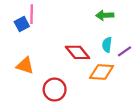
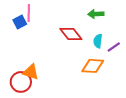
red diamond: (78, 52) -> (71, 34), moved
orange triangle: (25, 65) -> (31, 72), moved
red circle: (55, 90) -> (21, 82), moved

